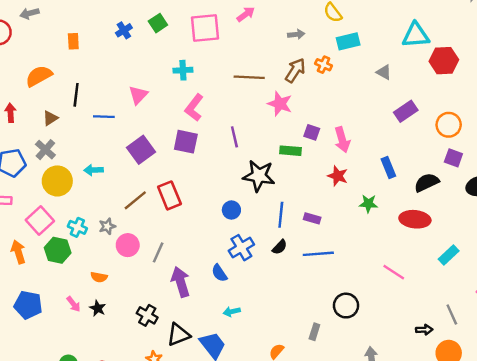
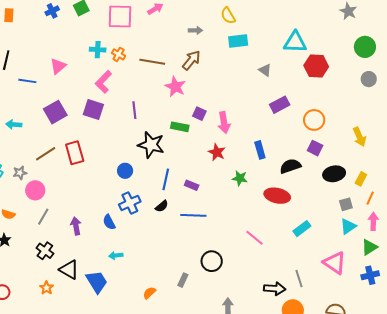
orange cross: (324, 65) -> (119, 54), moved
gray line: (158, 252) -> (43, 217), moved
purple arrow: (181, 282) -> (76, 226), size x0.7
black arrow: (424, 330) -> (275, 289), size x1.5
black triangle: (178, 335) -> (69, 270), turned 45

